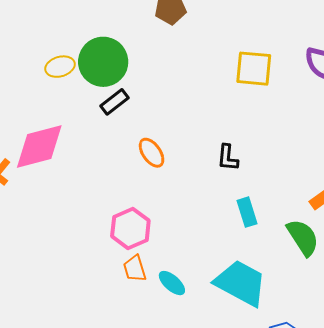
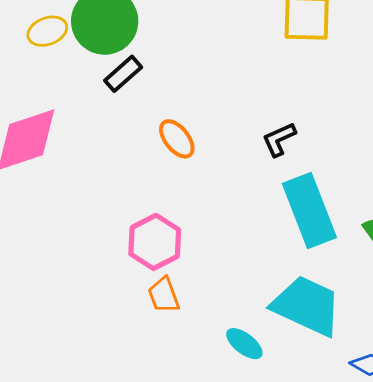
black L-shape: (228, 158) -> (279, 139), turned 64
cyan rectangle: (247, 212) -> (309, 211), size x1.8
cyan ellipse: (172, 283) -> (244, 344), moved

